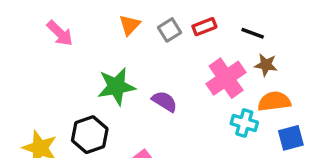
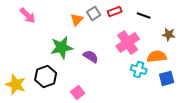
orange triangle: (130, 25) -> (77, 19), moved
brown star: (266, 65) -> (169, 34), moved

